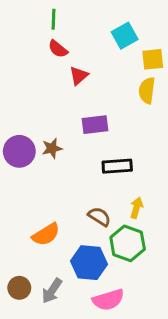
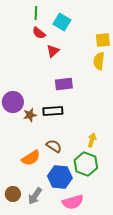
cyan square: (125, 36) -> (62, 22), moved, turned -30
brown star: (52, 148) -> (30, 115), moved
black rectangle: (117, 166) -> (53, 111), moved
brown semicircle: (99, 217) -> (54, 146), moved

